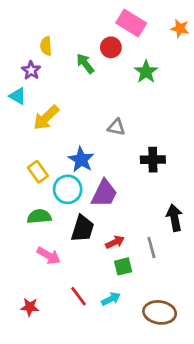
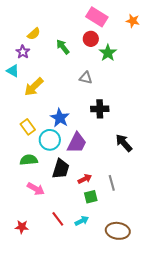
yellow semicircle: (46, 46) -> (34, 34), turned -128
red circle: (111, 47) -> (91, 39), moved
gray triangle: (116, 127) -> (86, 78), moved
black cross: (153, 160) -> (100, 109), moved
black arrow: (174, 218) -> (124, 143), moved, turned -30

